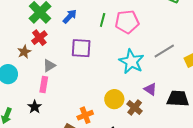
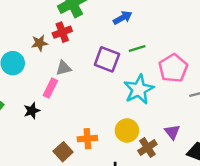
blue arrow: (70, 16) -> (123, 18), moved
green line: (103, 20) -> (137, 48), moved, turned 40
pink pentagon: (127, 22) -> (173, 68), moved, turned 30
cyan star: (131, 62) -> (139, 89), moved

